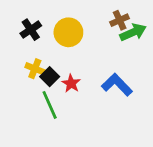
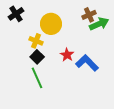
black cross: (31, 30) -> (16, 14), moved
yellow cross: (35, 69) -> (36, 41), moved
red star: (71, 83) -> (67, 55), moved

